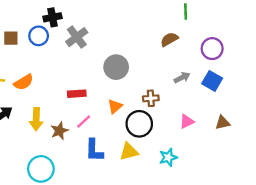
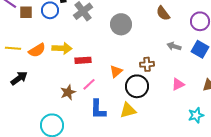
brown semicircle: (169, 39) -> (163, 13), turned -98
gray circle: (116, 67) -> (121, 24), moved
gray arrow: (182, 78) -> (174, 46), turned -136
yellow arrow: (36, 119) -> (62, 48), moved, turned -90
cyan star: (168, 157) -> (196, 115), moved

